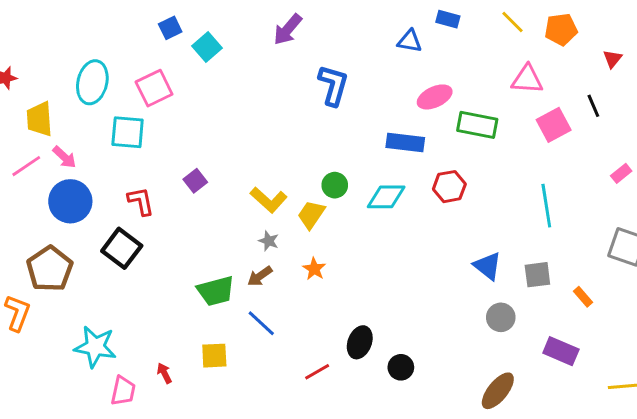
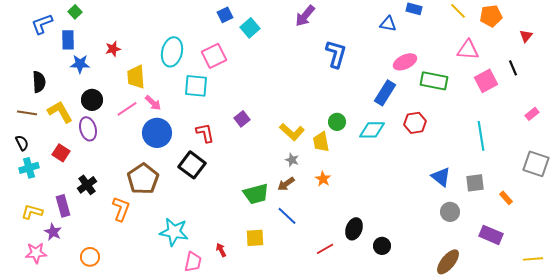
blue rectangle: (405, 143) -> (385, 93), turned -65
yellow trapezoid: (311, 214) -> (321, 142), turned -45

